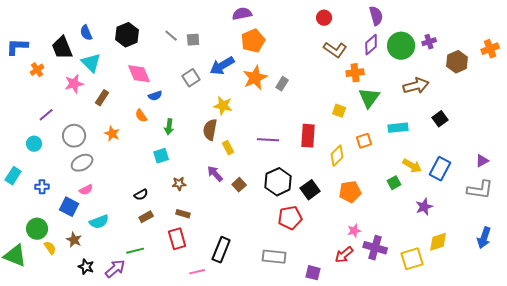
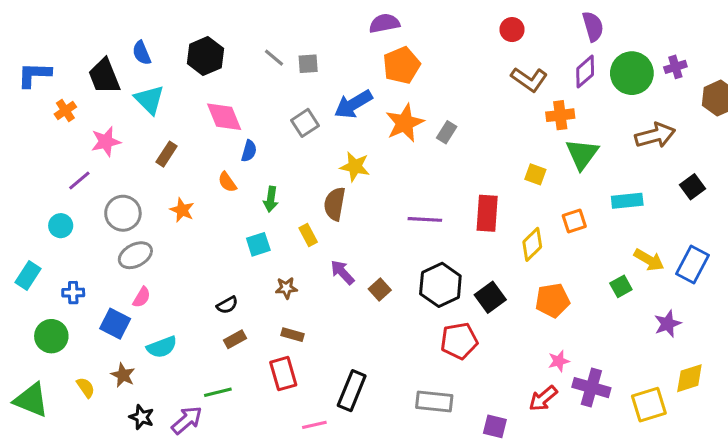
pink star: (74, 84) -> (106, 142), moved
blue semicircle: (155, 96) -> (249, 151), turned -56
yellow rectangle: (228, 148) -> (308, 235), moved
pink semicircle: (86, 190) -> (142, 297), turned -32
green circle: (37, 229) -> (51, 336), moved

